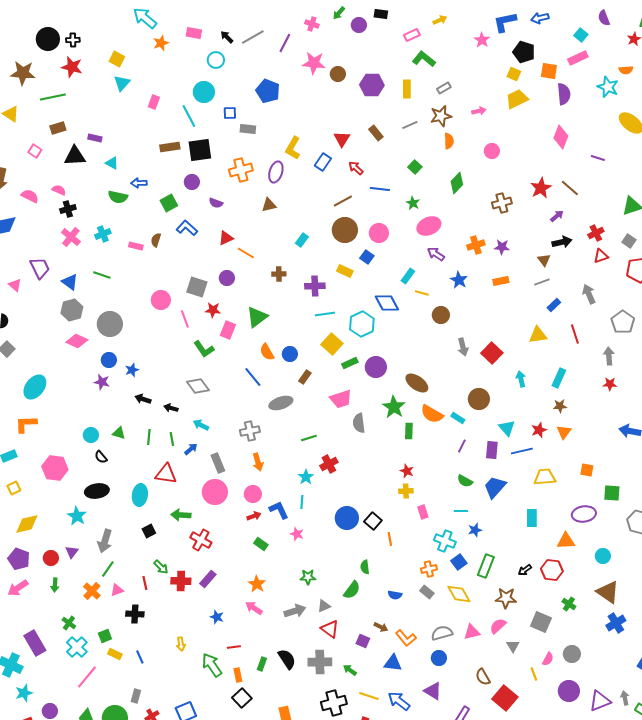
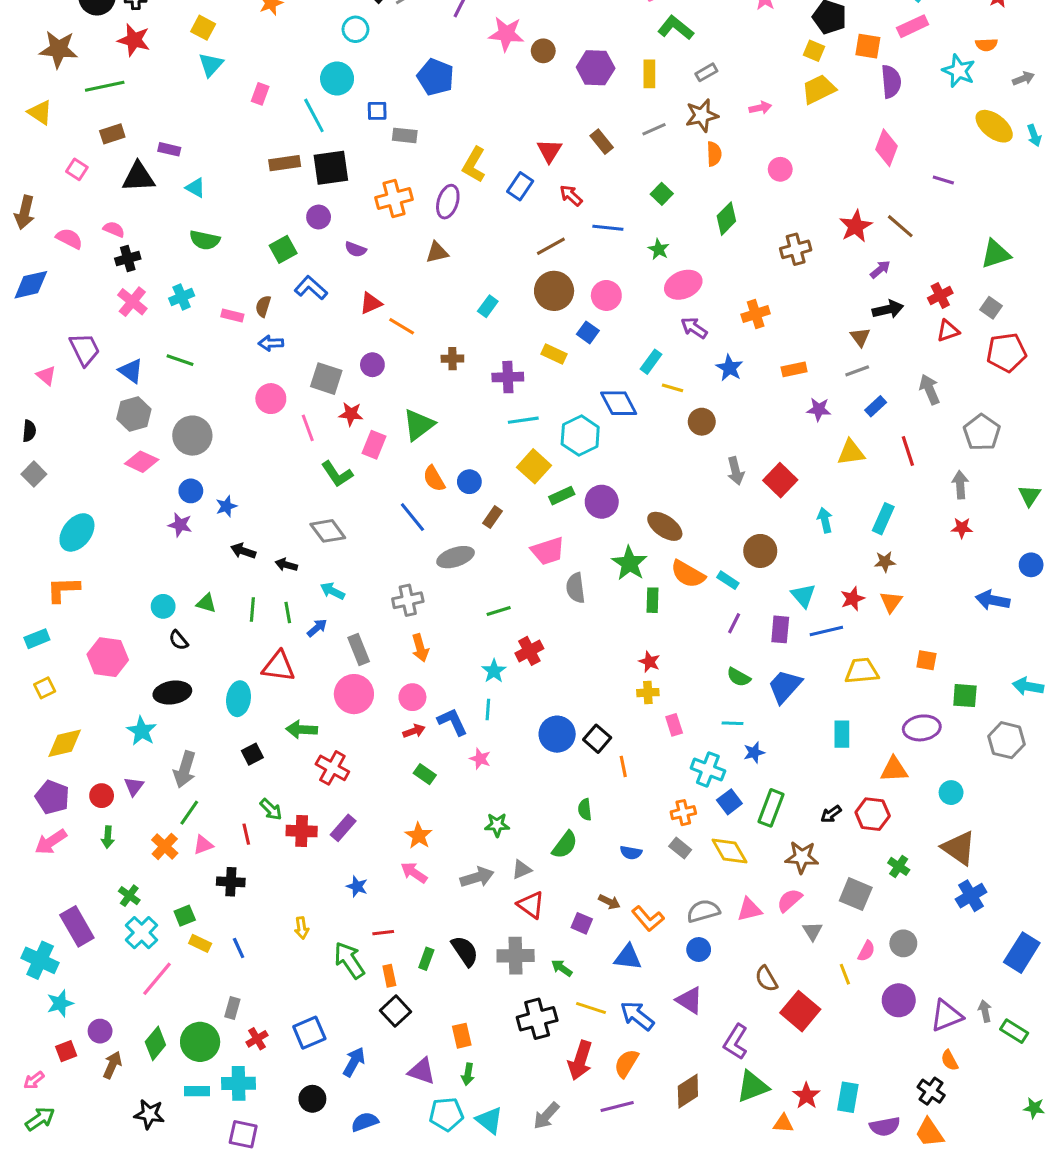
blue arrow: (139, 183) -> (271, 343), moved
purple star: (502, 247) -> (819, 409), moved

